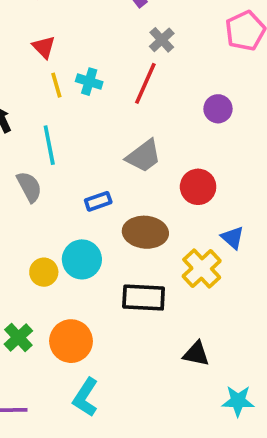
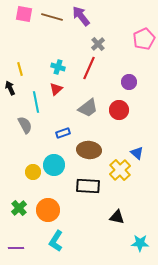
red triangle: (44, 47) -> (56, 89), moved, turned 32
yellow line: (56, 85) -> (20, 69), moved
red circle: (198, 187) -> (119, 110), moved

